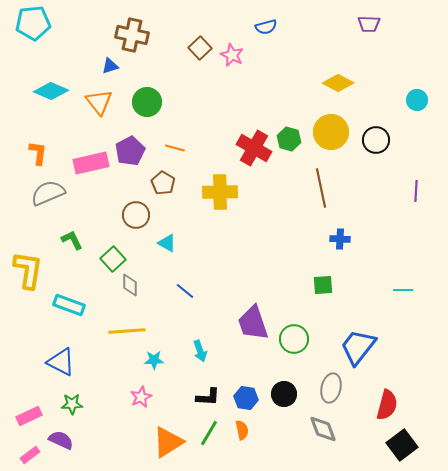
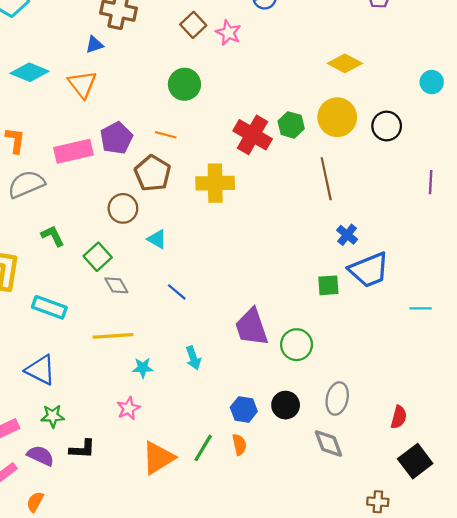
green circle: (147, 102) -> (184, 84), moved
brown pentagon: (163, 183) -> (153, 173), size x1.4
blue cross: (340, 239) -> (347, 235), turned 36
gray diamond: (130, 285) -> (116, 285), turned -30
cyan line: (403, 290) -> (421, 308), moved
blue trapezoid: (358, 347) -> (369, 270), moved, turned -150
black L-shape: (208, 397) -> (82, 449), moved
red semicircle: (387, 405) -> (399, 417), size x0.7

